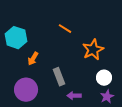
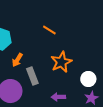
orange star: (93, 50) -> (61, 62), moved
gray rectangle: (59, 77) -> (32, 76), moved

